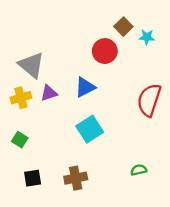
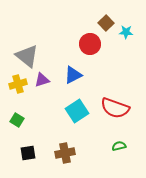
red semicircle: (149, 100) -> (115, 108), moved, turned -88

